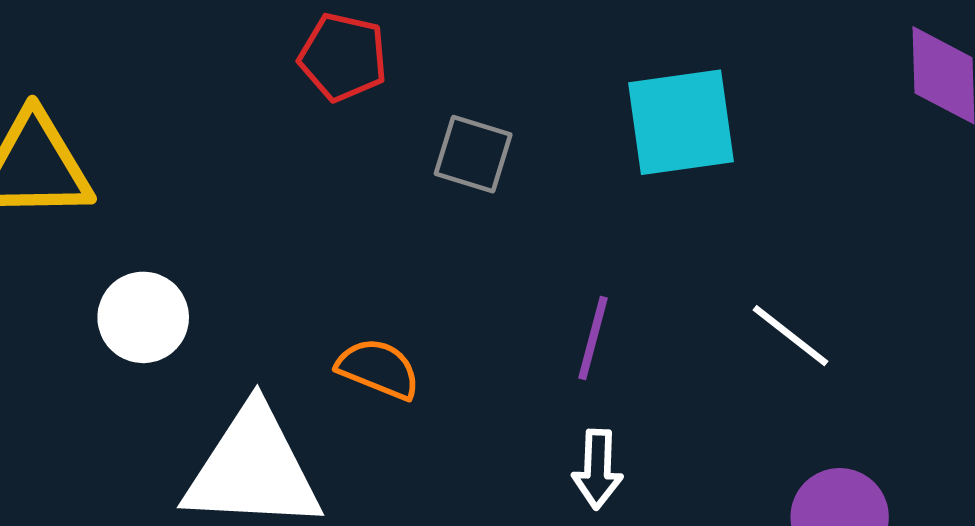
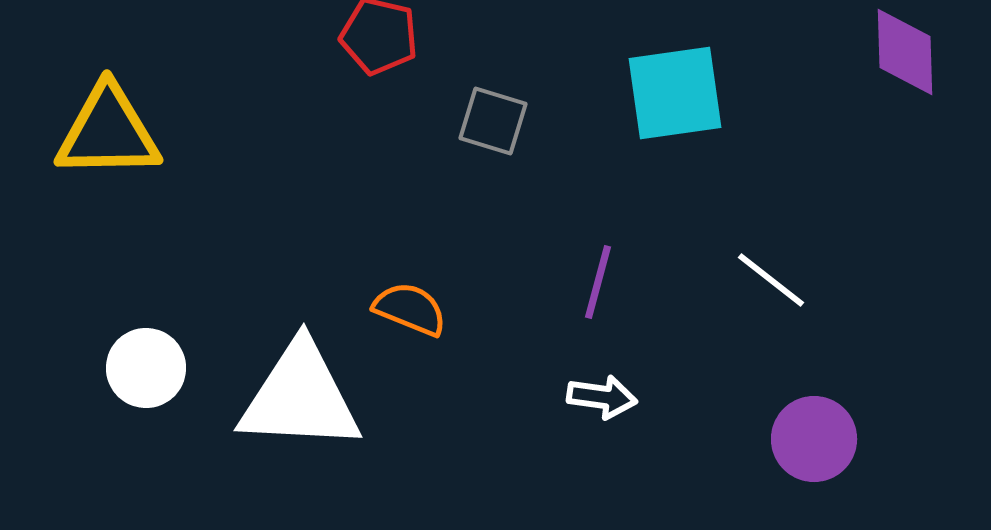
white circle: (143, 317) -> (146, 368), moved
white arrow: (598, 469) -> (602, 397), turned -84

